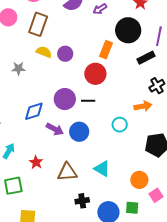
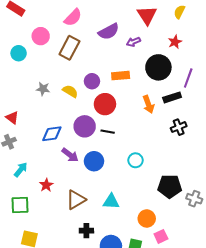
orange rectangle: (106, 50) -> (121, 76), moved, turned 54
yellow semicircle: (44, 52) -> (70, 91), moved
red circle: (95, 74) -> (105, 104), moved
orange arrow: (143, 106) -> (148, 104), moved, turned 72
cyan triangle: (102, 169) -> (111, 202), turned -36
brown triangle: (67, 172) -> (76, 200), turned -35

